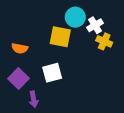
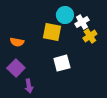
yellow cross: (104, 41) -> (90, 36), turned 32
white square: (52, 73) -> (62, 63), moved

